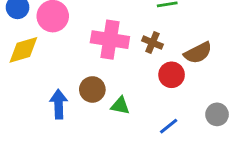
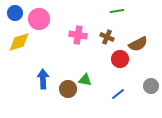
pink cross: (110, 40) -> (78, 35), size x0.7
brown circle: (92, 89) -> (68, 89), moved

